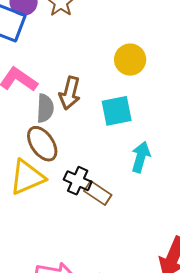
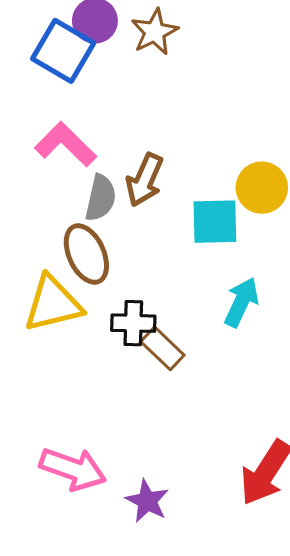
yellow circle: (130, 60) -> (262, 188), moved
black cross: (78, 181) -> (133, 323), turned -32

